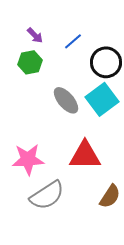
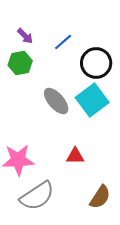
red triangle: (85, 155) -> (75, 156), size x0.6

